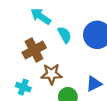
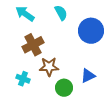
cyan arrow: (41, 16) -> (25, 14), moved
cyan semicircle: (65, 35) -> (61, 13), moved

